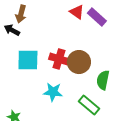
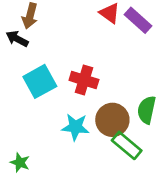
cyan square: (28, 60) -> (40, 81), turned -30
brown circle: (79, 62) -> (112, 120), moved

